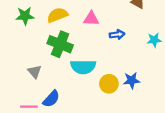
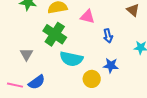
blue arrow: (117, 35) -> (108, 36), turned 72
blue star: (132, 80) -> (111, 66), moved

